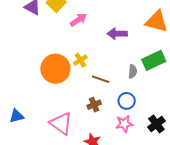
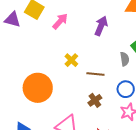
purple arrow: (117, 34) -> (101, 26), turned 126
orange circle: (55, 69) -> (38, 88), moved

